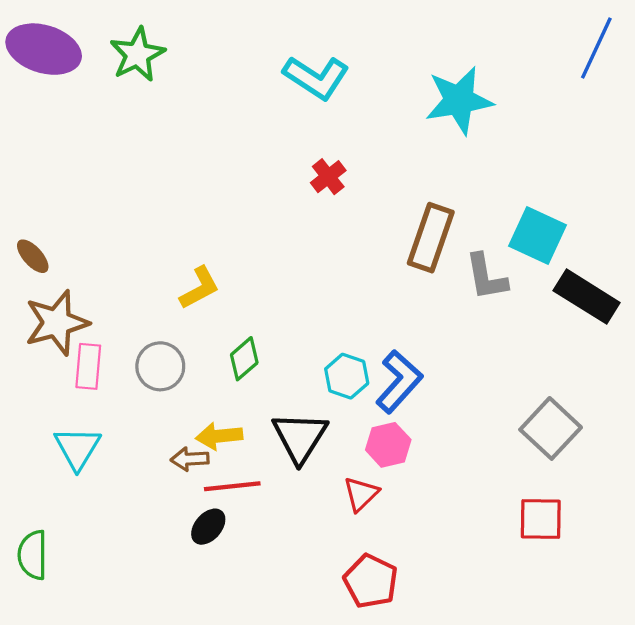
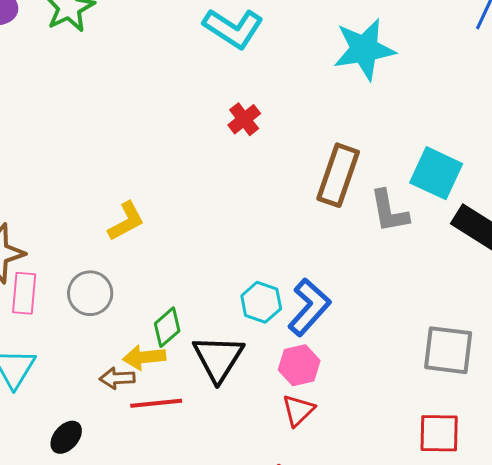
green diamond: (244, 359) -> (167, 327), moved
gray square: (551, 428) -> (448, 350), turned -36
red triangle: (361, 494) -> (298, 410), moved
black ellipse: (208, 527) -> (66, 437), moved

